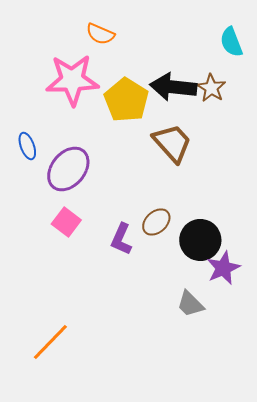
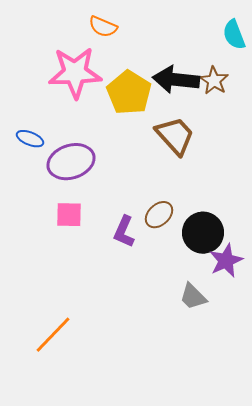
blue ellipse: (27, 146) -> (30, 139), turned -48
purple ellipse: (68, 169) -> (71, 162), turned 33
pink square: (66, 222) -> (69, 215), turned -36

